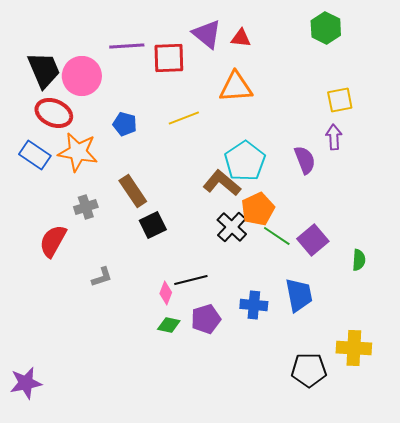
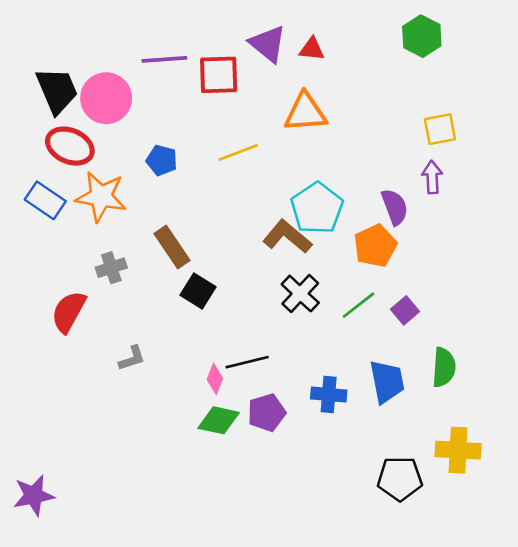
orange pentagon: (258, 209) -> (375, 246), moved
black square: (153, 225) -> (198, 291), turned -32
green line: (277, 236) -> (358, 305), turned -72
purple square: (313, 240) -> (405, 310), size x0.7
green semicircle: (359, 260) -> (444, 367), moved, size x1.4
green diamond: (169, 325) -> (219, 420), size x1.4

